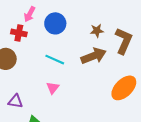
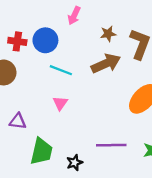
pink arrow: (30, 14) -> (74, 16), moved
blue circle: (55, 23) -> (45, 40), moved

